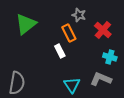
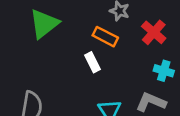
orange rectangle: (69, 33) -> (105, 37), turned -36

